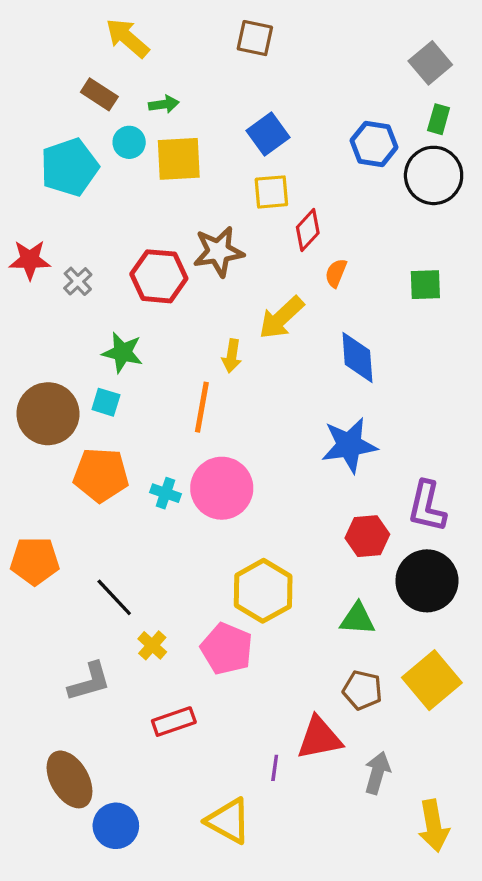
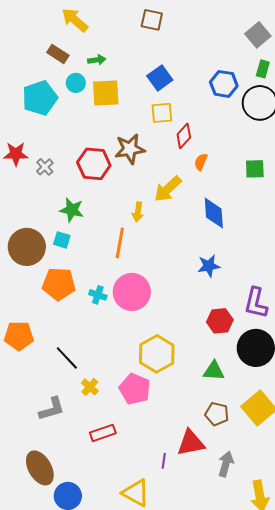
blue star: (349, 445) -> (209, 266), size x0.7

